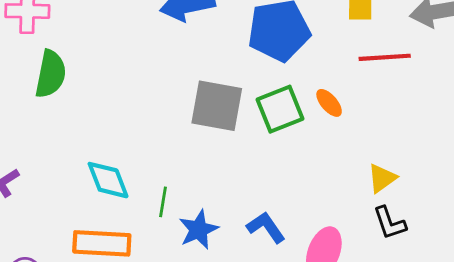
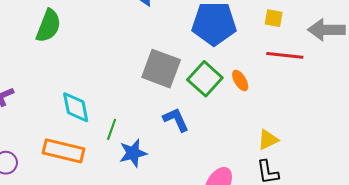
green square: (280, 109) -> (205, 79), turned -36
blue L-shape: (266, 227) -> (176, 120), moved

